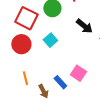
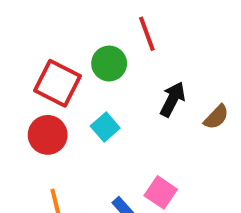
black arrow: (84, 26) -> (173, 99), turned -102

